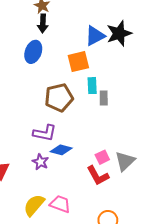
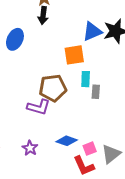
blue ellipse: (33, 52) -> (15, 39), moved
purple L-shape: (45, 133) -> (39, 107), moved
blue diamond: (61, 150) -> (67, 141), moved

